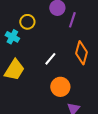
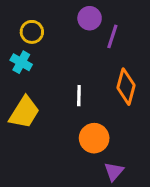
yellow circle: (27, 22) -> (32, 32), moved
white line: (50, 59) -> (79, 96), turned -40

